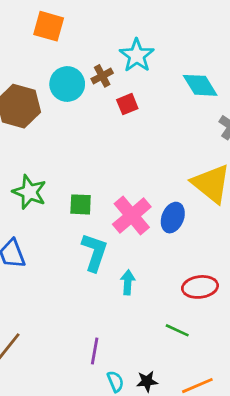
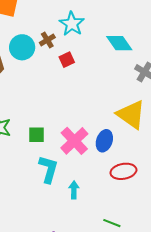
red ellipse: (200, 287) -> (123, 171), moved

